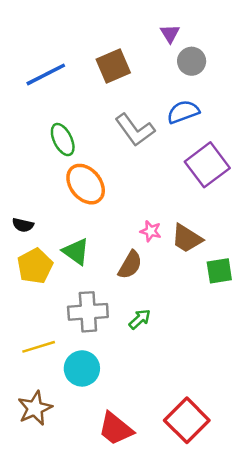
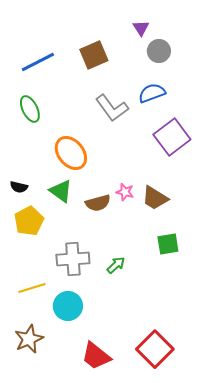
green ellipse: (63, 140) -> (30, 109), moved
green triangle: (76, 252) -> (61, 191), moved
brown semicircle: (130, 265) -> (98, 203), moved, turned 45
green square: (219, 271) -> (168, 244), moved

